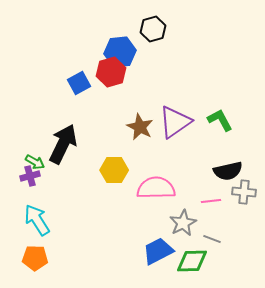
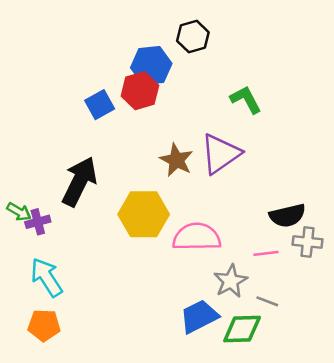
green L-shape: (220, 120) -> (246, 100), moved
green arrow: (35, 162) -> (19, 212), moved
yellow hexagon: (114, 170) -> (144, 214), size x1.4

